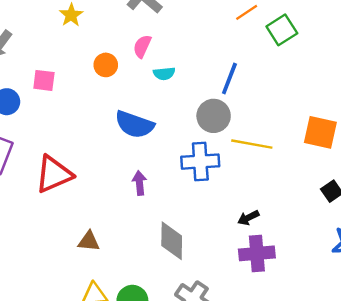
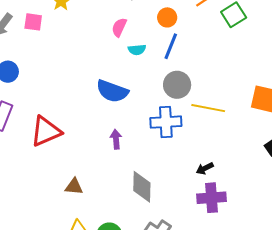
orange circle: (106, 65) -> (167, 17), moved
blue line: (229, 78) -> (171, 46), moved
pink square: (44, 80) -> (33, 22), moved

